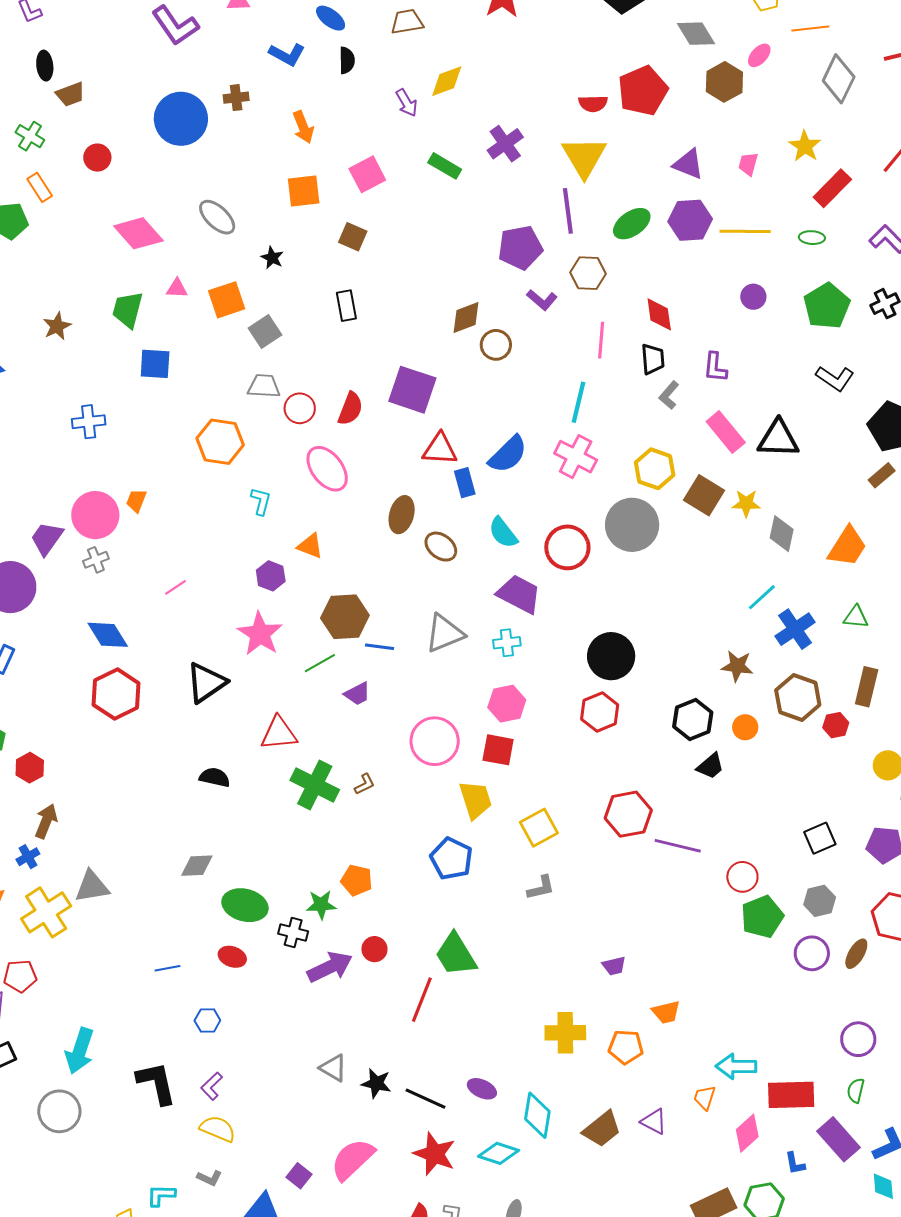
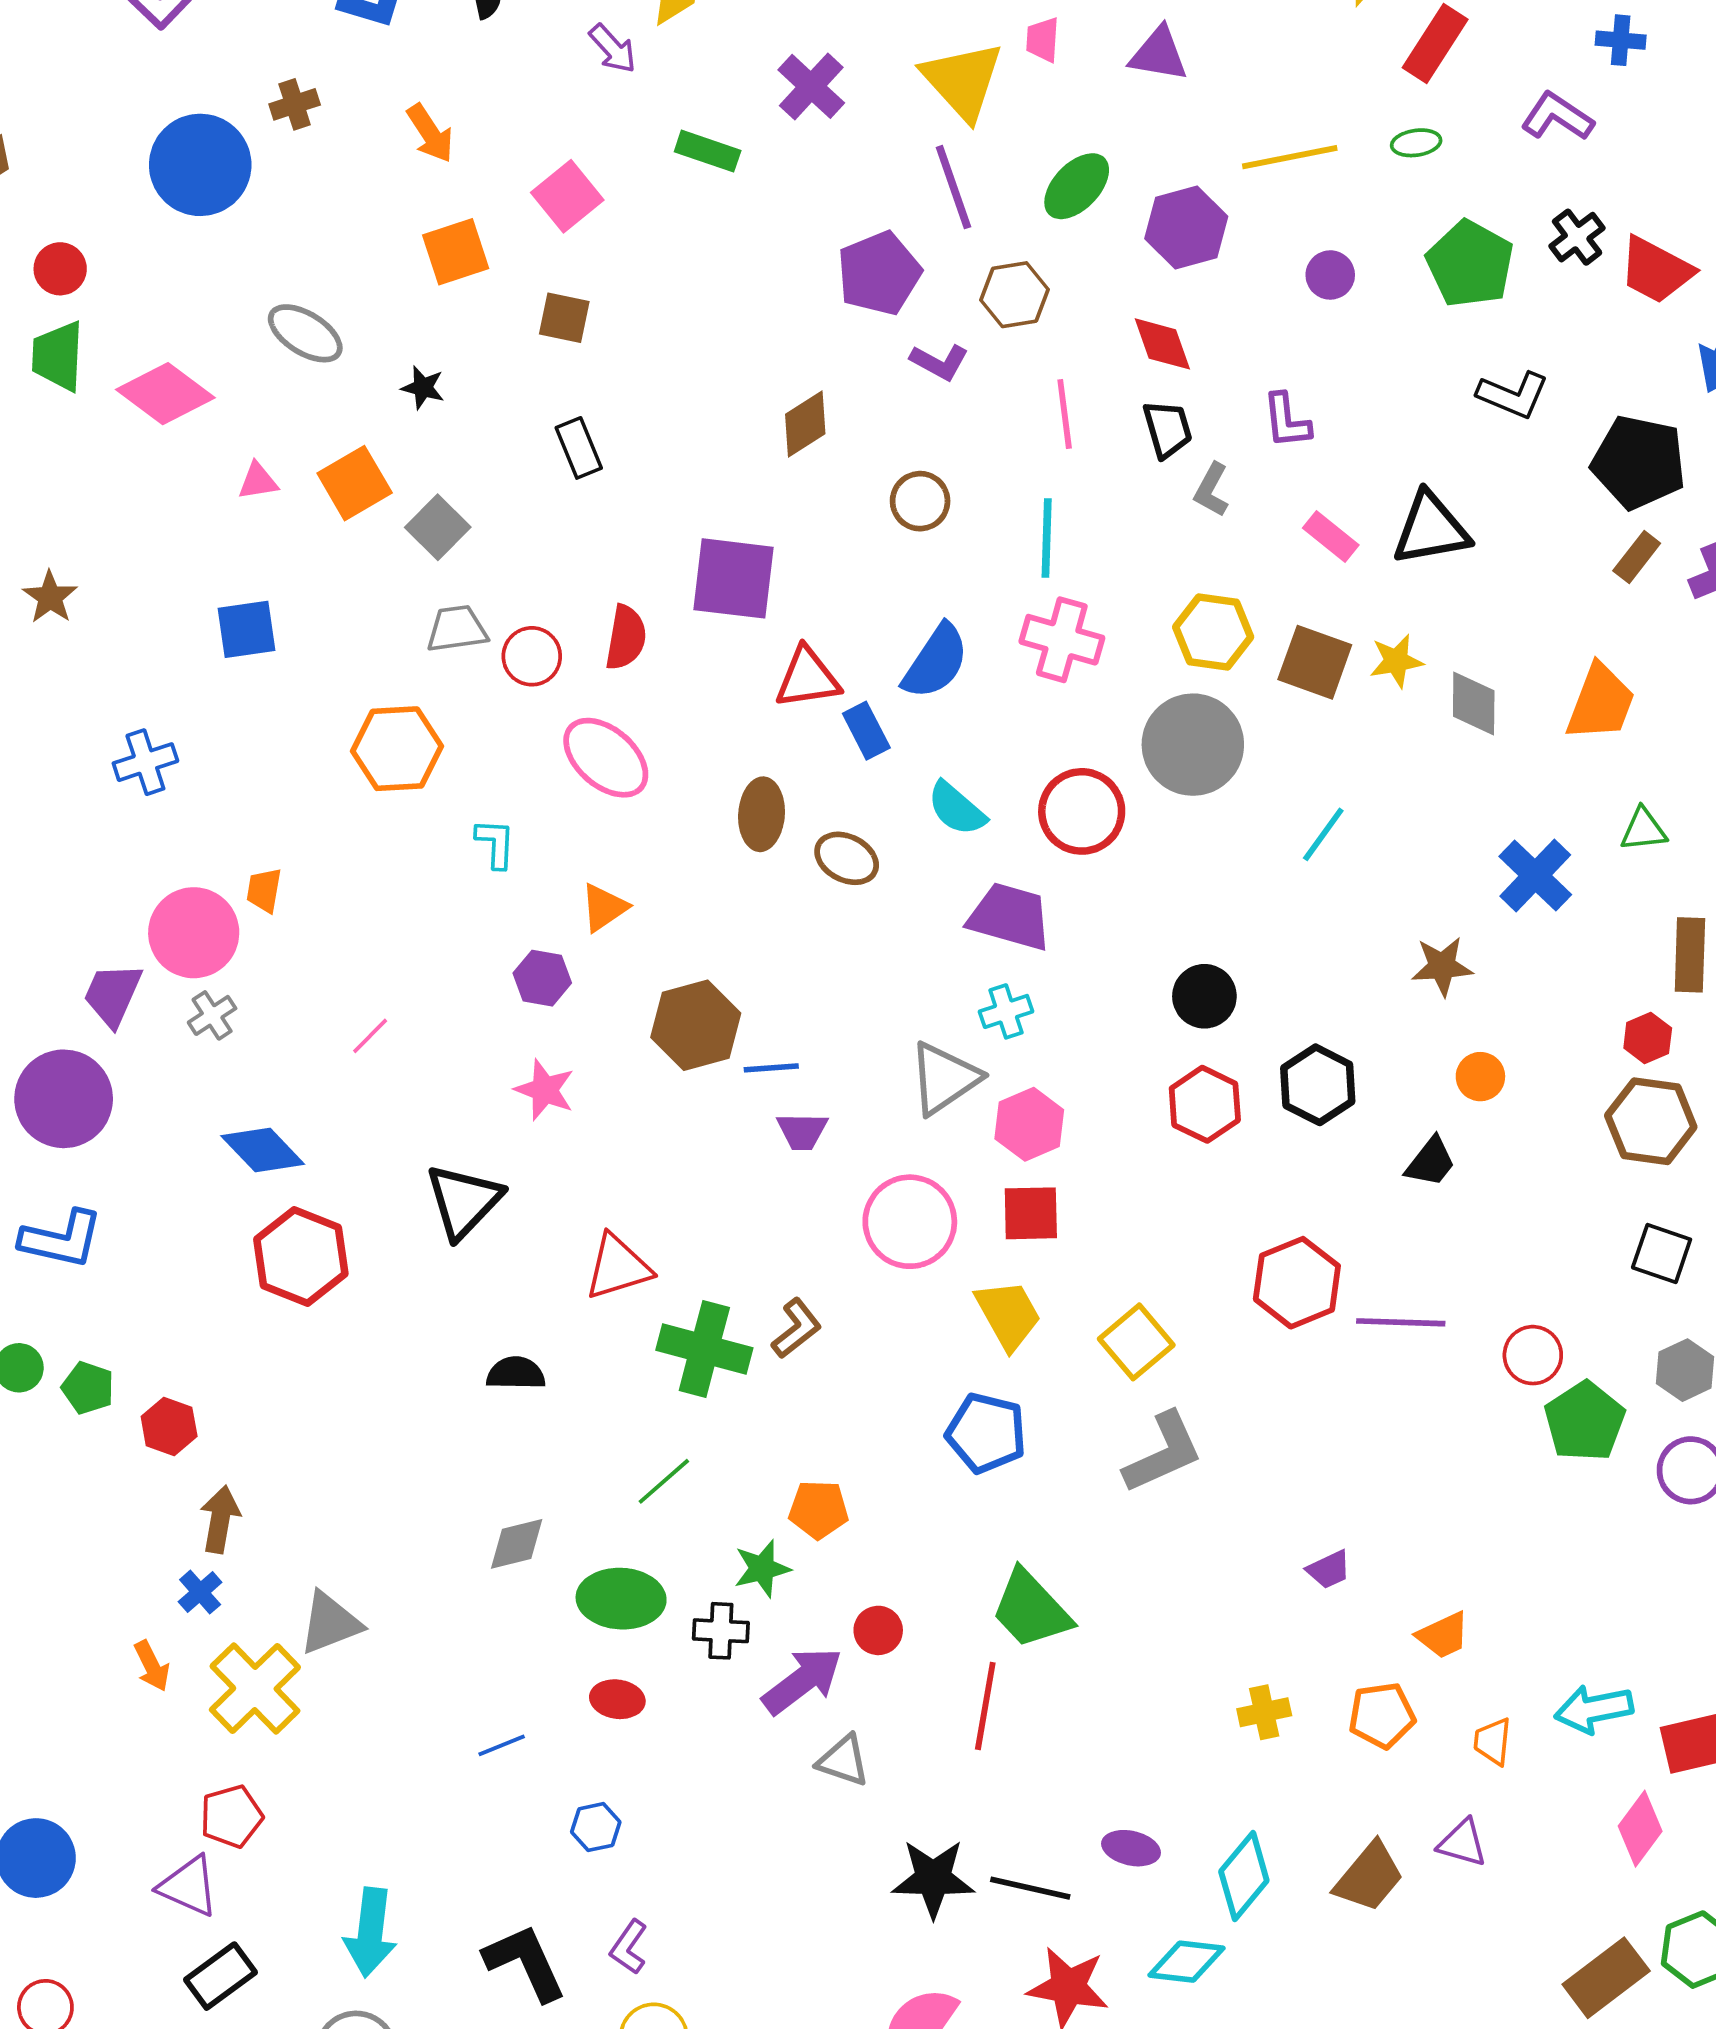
pink trapezoid: (748, 164) -> (1043, 40), moved
purple hexagon: (690, 220) -> (1186, 227), moved
green trapezoid: (128, 310) -> (58, 356), moved
brown circle: (496, 345) -> (920, 501), moved
pink rectangle: (726, 432) -> (1331, 537), size x0.7
orange triangle: (310, 546) -> (604, 907), turned -44
cyan line: (762, 597) -> (1323, 834), moved
gray triangle: (445, 633) -> (944, 1078), moved
pink star: (260, 634) -> (545, 1090), size x0.7
black circle: (611, 656) -> (1204, 996), size x0.7
green line: (320, 663) -> (664, 1481), moved
purple trapezoid: (357, 694) -> (802, 1131), moved, turned 40
brown hexagon: (798, 698) -> (1651, 1121), moved
black hexagon: (693, 719) -> (1318, 1085), moved
brown L-shape: (365, 784) -> (796, 1328), size x1.4
black square: (820, 838) -> (1662, 1254), turned -36
gray L-shape: (541, 888) -> (1163, 1453), size x1.6
yellow cross: (565, 1033) -> (1264, 1712), size x0.7
gray triangle: (333, 1068) -> (843, 1761), moved
black star: (376, 1083) -> (933, 1879), size x1.4
orange trapezoid: (705, 1098) -> (1493, 1741), moved
cyan diamond: (537, 1115) -> (1244, 1876), turned 42

